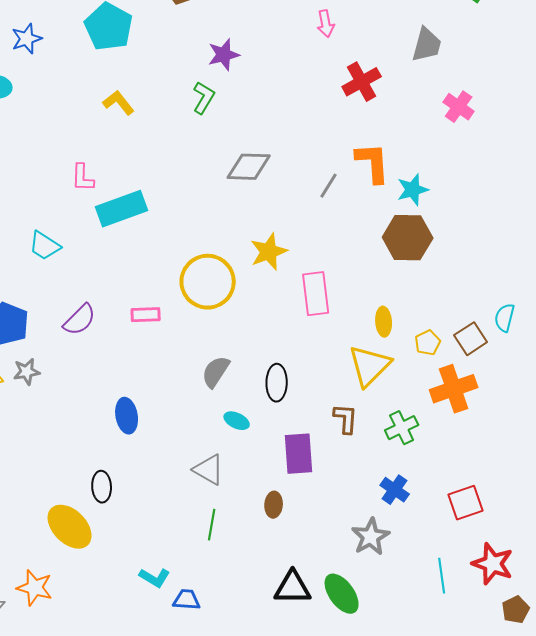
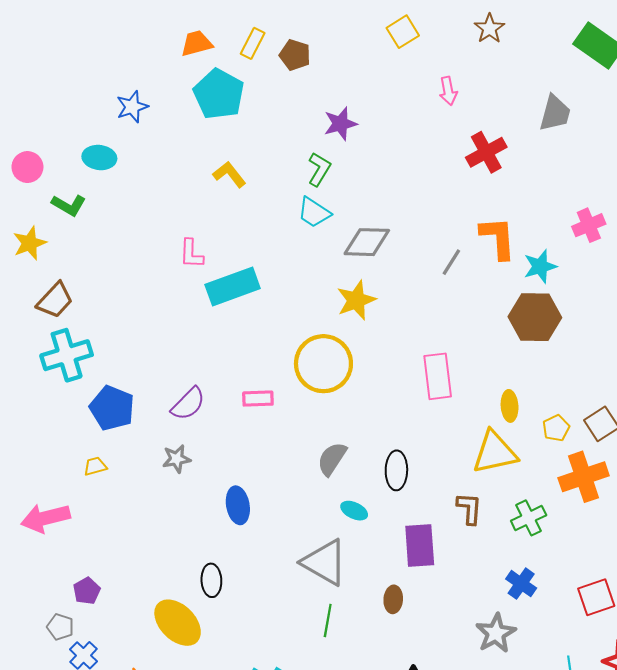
pink cross: (459, 107) -> (589, 225), moved, turned 32
cyan trapezoid: (45, 246) -> (314, 212), moved
yellow star: (269, 252) -> (356, 300), moved
yellow triangle: (370, 366) -> (495, 452), turned 33
gray star: (27, 372) -> (177, 459), moved
gray triangle: (209, 470) -> (325, 562), size x1.4

